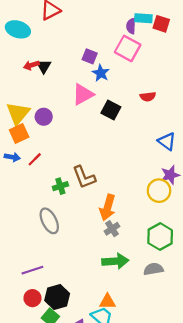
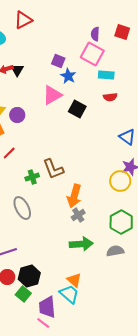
cyan rectangle: (143, 18) -> (106, 75), moved
orange triangle: (107, 301) -> (74, 280), turned 42

